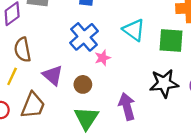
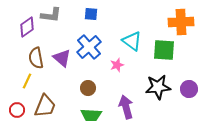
pink star: (103, 58) -> (117, 65), moved
purple triangle: (53, 75) -> (62, 58), moved

